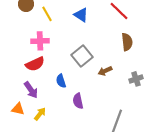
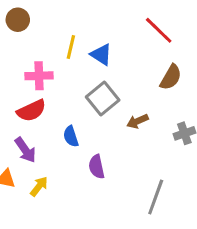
yellow line: (47, 14) -> (71, 47), moved, turned 42
blue triangle: (81, 15) -> (101, 55), moved
brown semicircle: (127, 42) -> (171, 77), turned 36

